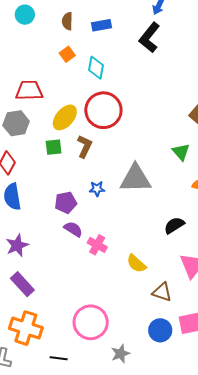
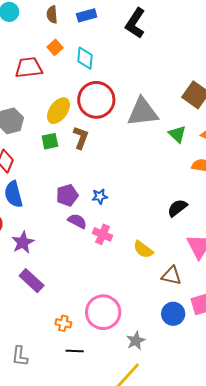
red trapezoid: (29, 90) -> (29, 68), moved
gray triangle: (135, 178) -> (143, 112), moved
blue star: (97, 189) -> (100, 196), moved
orange cross: (26, 328) -> (63, 323), moved, size x0.5

